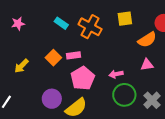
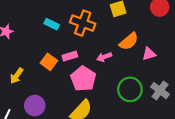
orange semicircle: (147, 40) -> (129, 41), moved
pink arrow: (116, 74) -> (104, 57), moved
purple circle: (52, 99) -> (35, 106), moved

